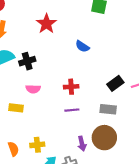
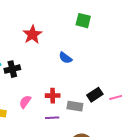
pink semicircle: (33, 89) -> (25, 102), moved, turned 120
gray rectangle: (108, 109) -> (75, 106), moved

